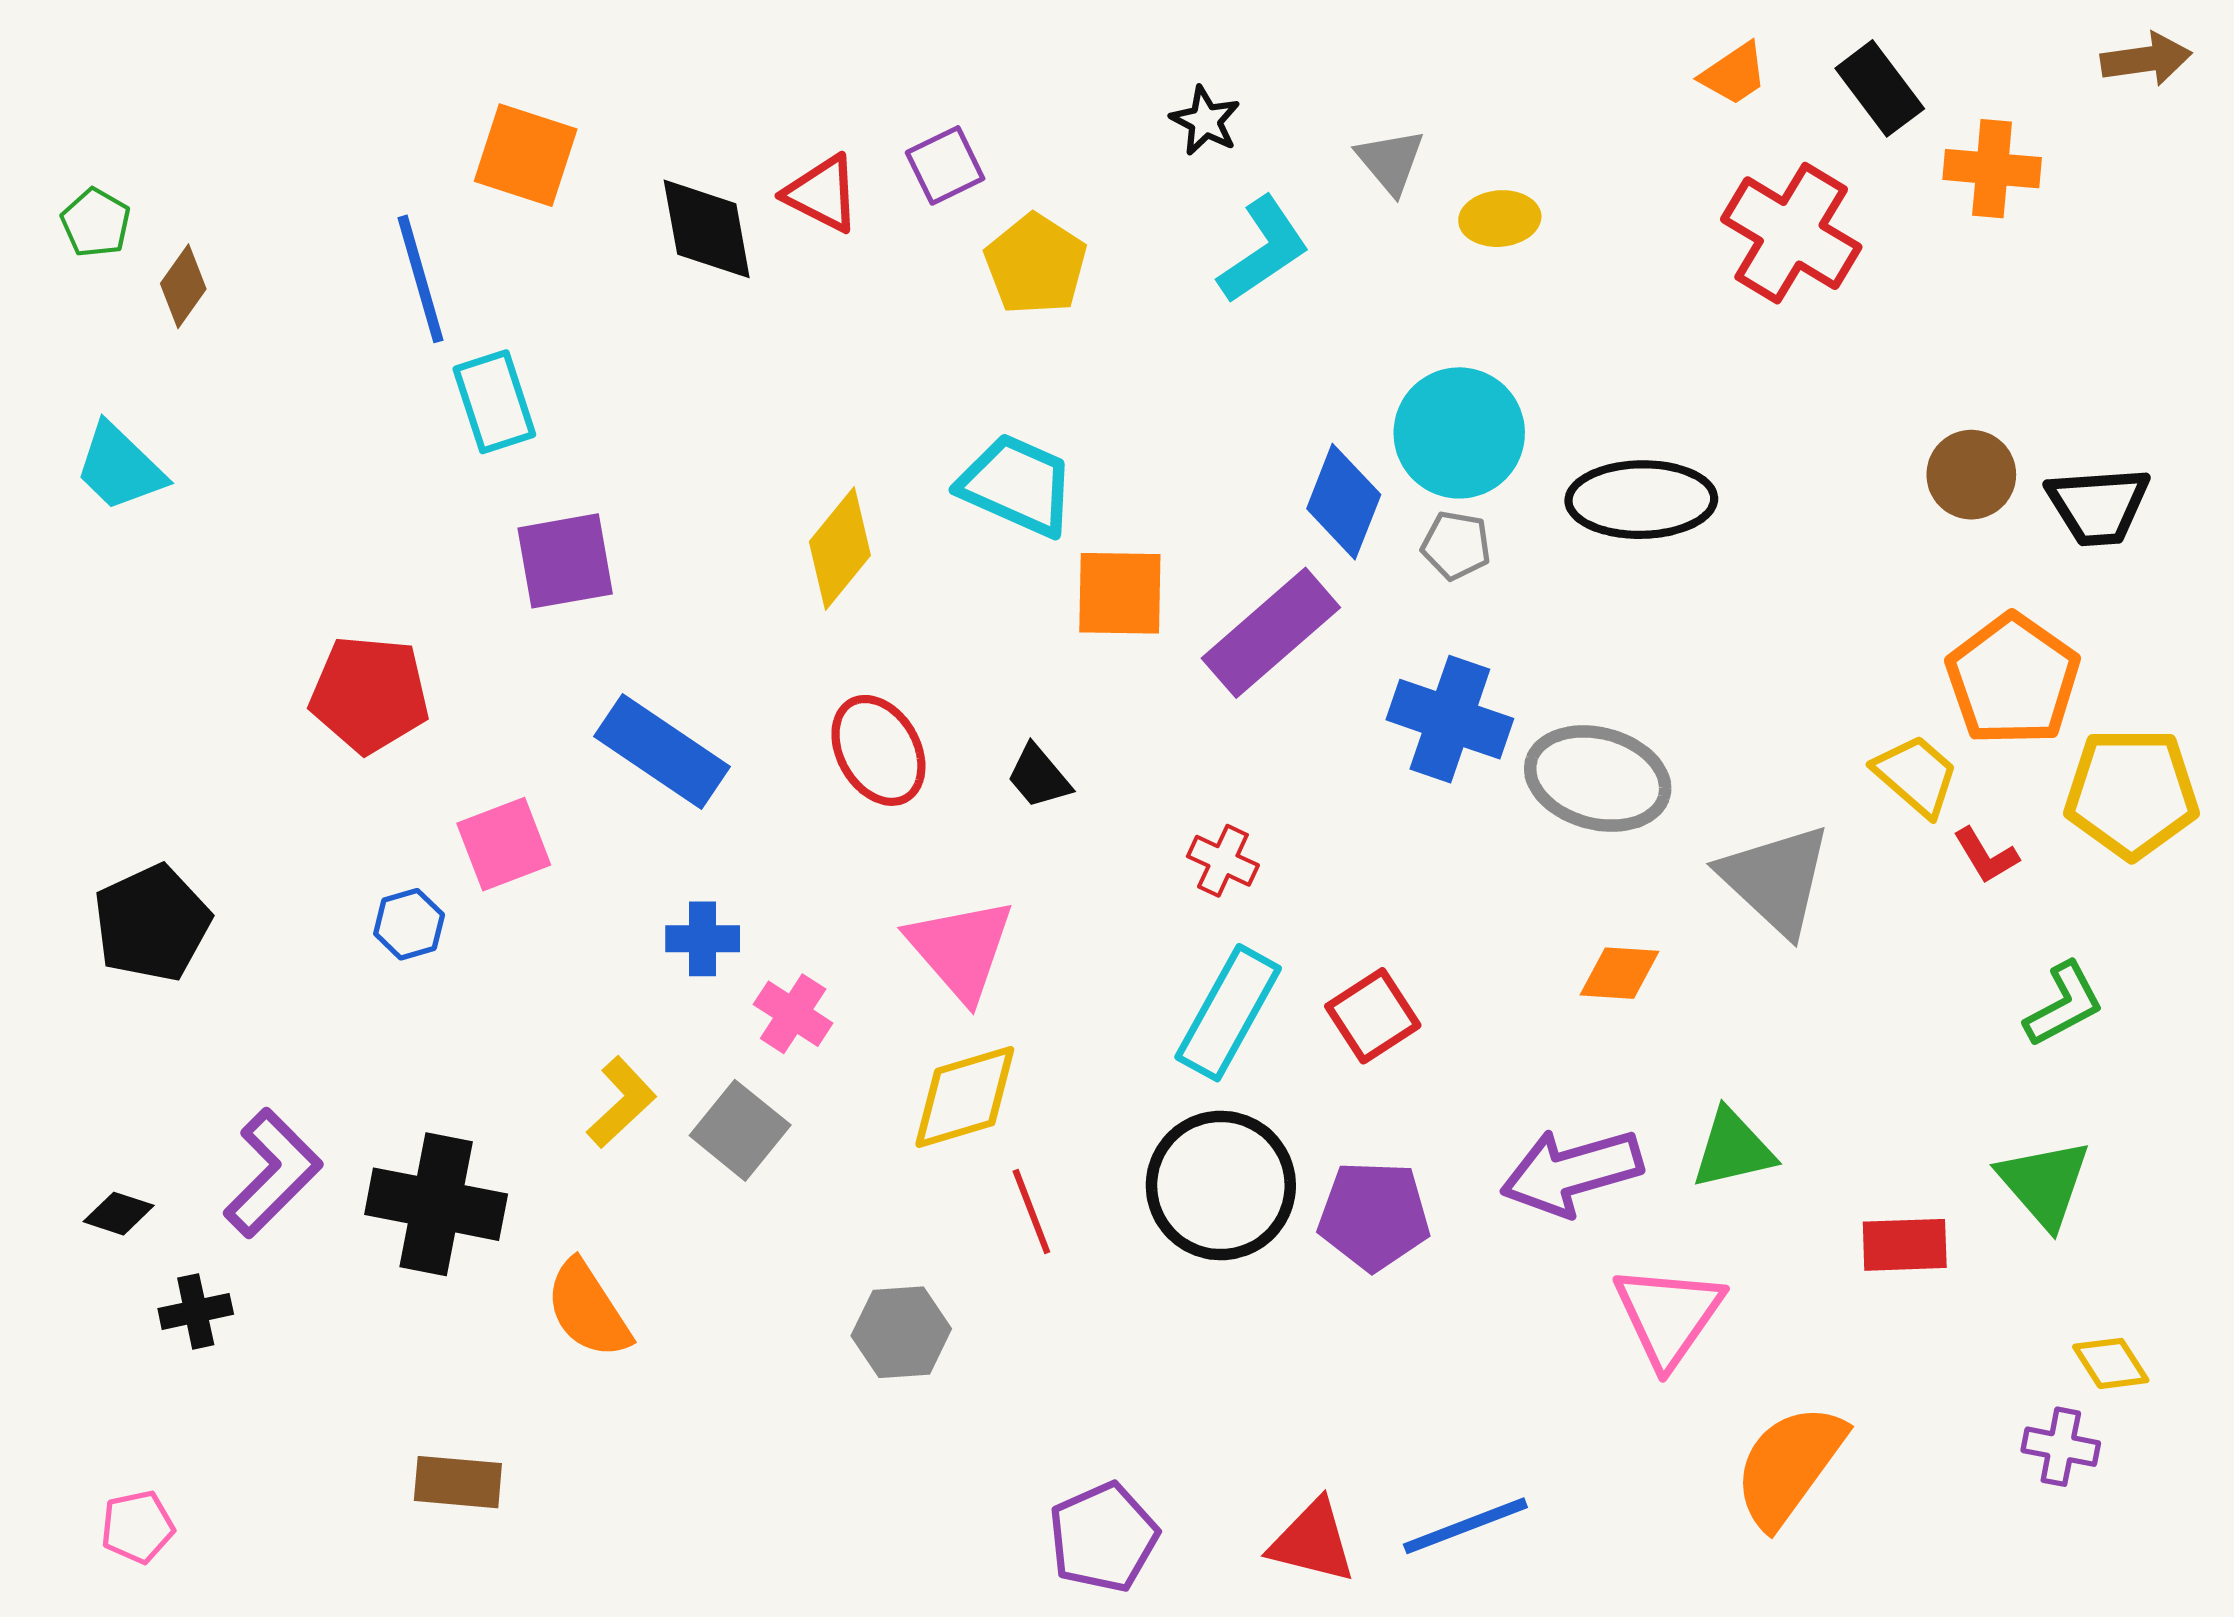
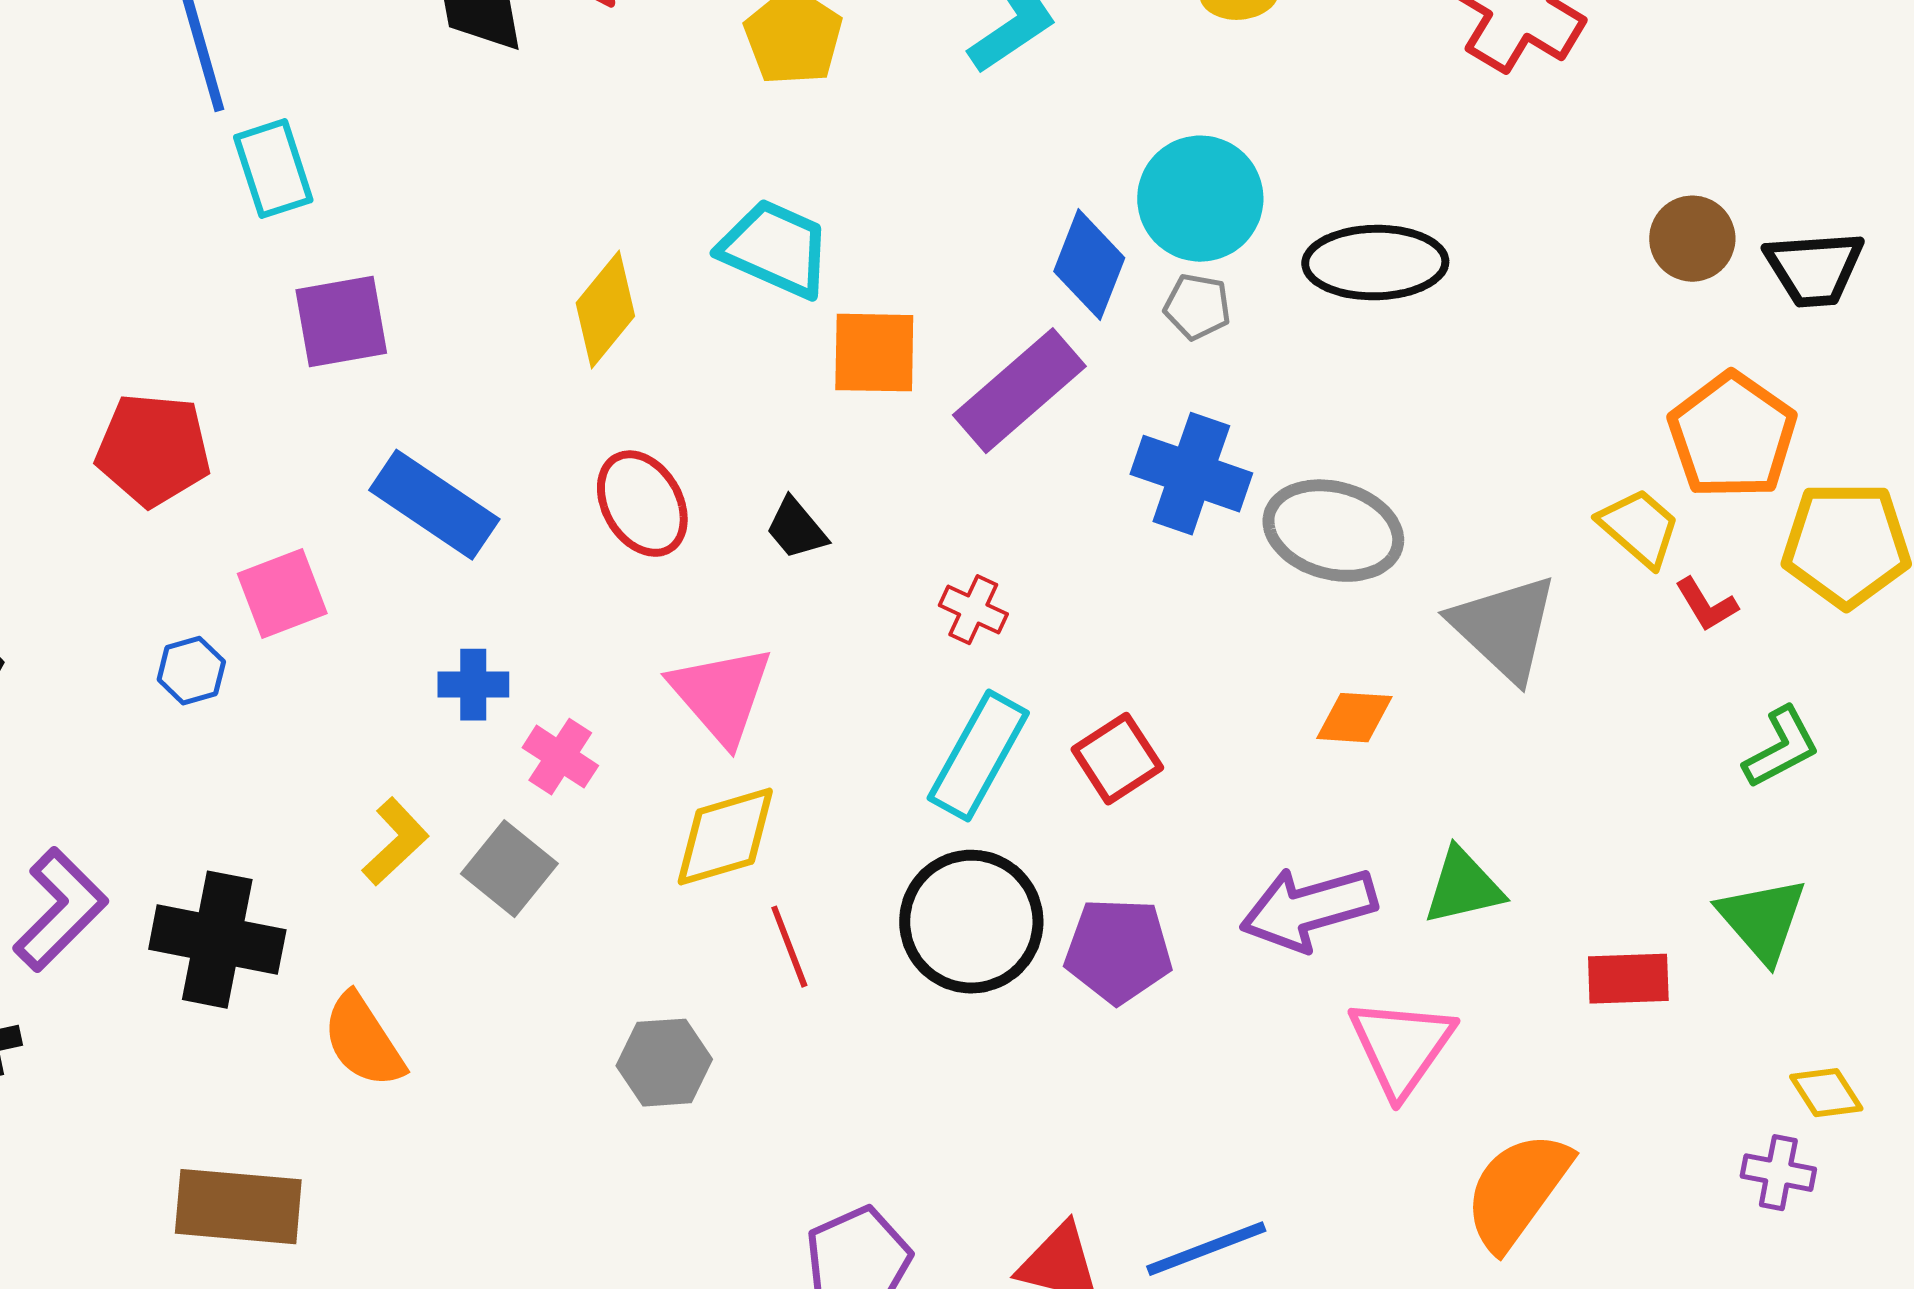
brown rectangle: (458, 1482) -> (238, 1207), size x1.5

